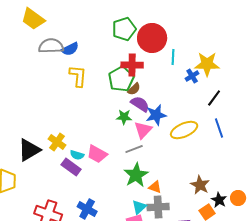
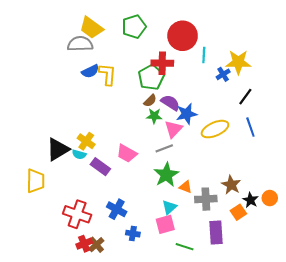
yellow trapezoid: (33, 19) -> (91, 28), moved
green pentagon: (124, 29) -> (134, 27), moved
blue semicircle: (70, 49) -> (90, 71), moved
brown semicircle: (134, 89) -> (150, 101), moved
cyan semicircle: (77, 155) -> (79, 154), moved
gray cross: (158, 207) -> (206, 199), moved

